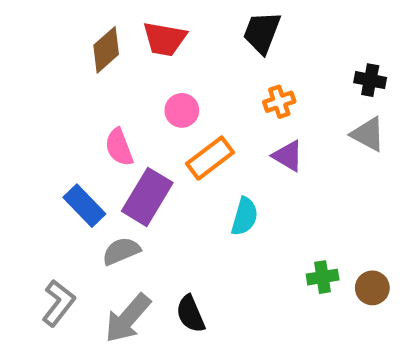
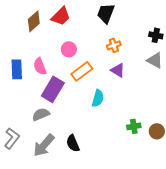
red trapezoid: (165, 39) -> (61, 16), turned -55
blue rectangle: (84, 206) -> (17, 69), moved, turned 42

